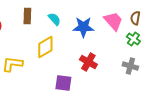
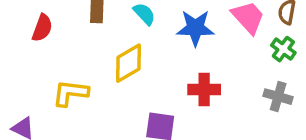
red cross: (88, 62) -> (204, 89), turned -30

